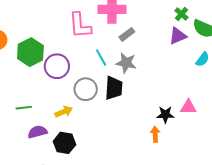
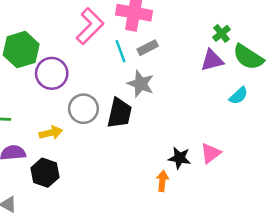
pink L-shape: (80, 25) -> (90, 26), turned -140
cyan line: (101, 58) -> (120, 51), moved
pink triangle: (188, 107) -> (211, 153), turned -48

